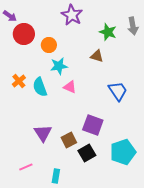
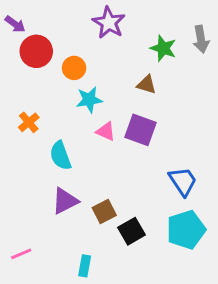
cyan semicircle: (40, 87) -> (60, 156), moved
blue trapezoid: (118, 91) -> (183, 181), moved
purple square: (93, 125) -> (141, 130), moved
purple triangle: (43, 133) -> (65, 201), turned 36
pink line: (26, 167) -> (21, 254), moved

